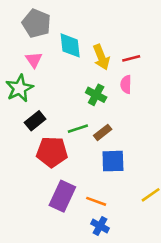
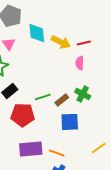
yellow arrow: (101, 57) -> (61, 42), turned -42
green cross: (96, 95) -> (83, 94), moved
purple rectangle: (62, 196) -> (31, 149), turned 60

